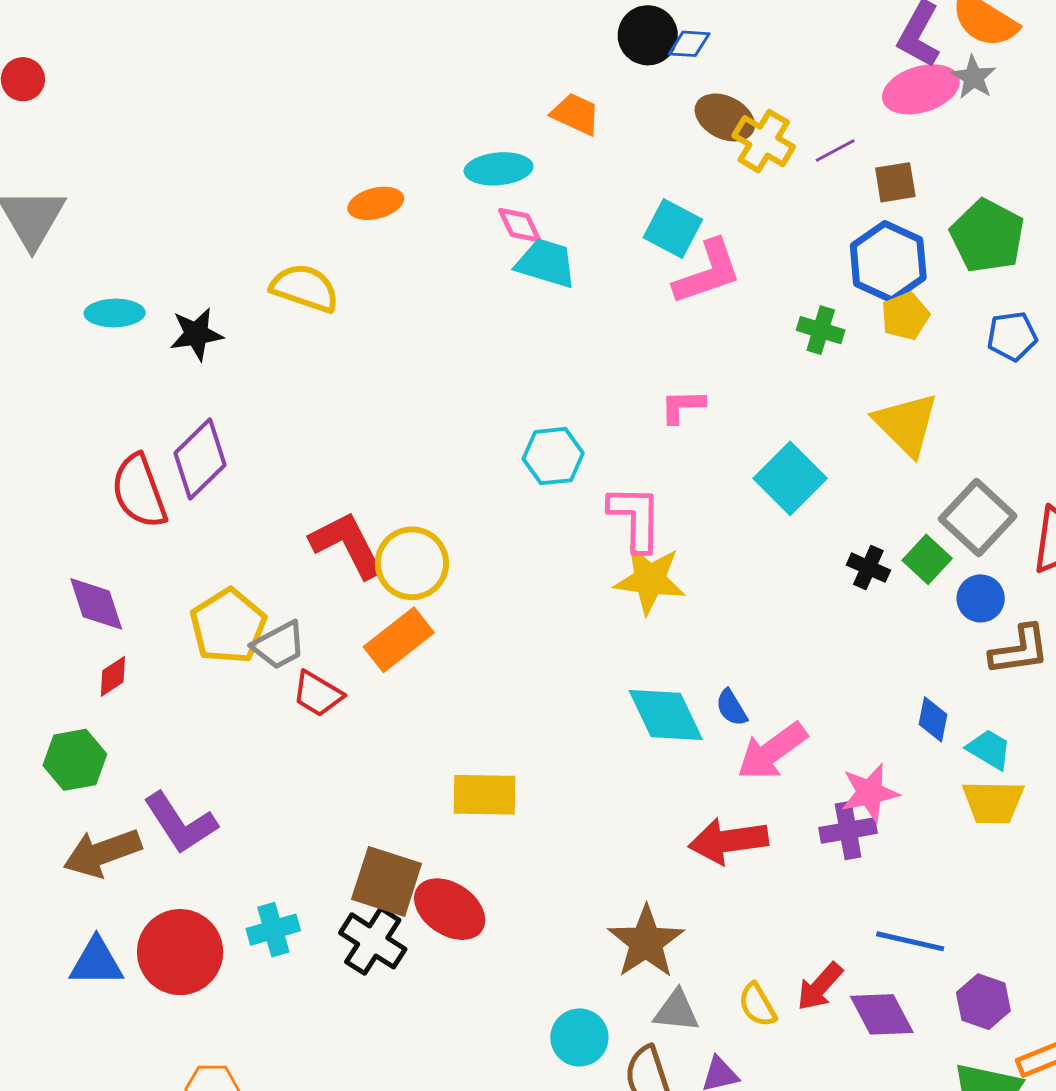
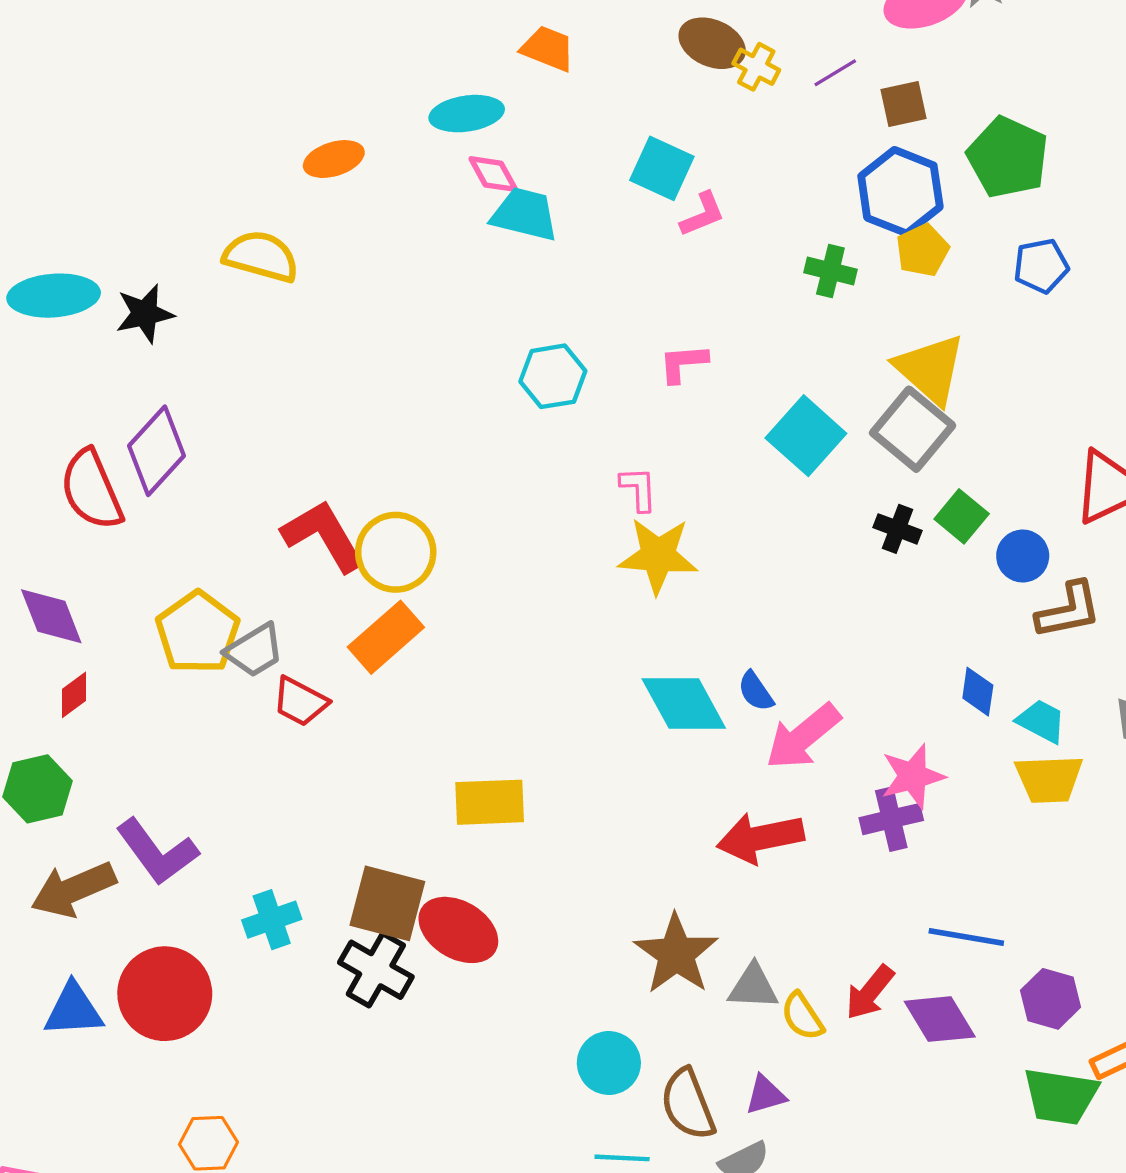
yellow cross: (764, 141) -> (756, 67), size x0.7
pink L-shape: (707, 272) -> (703, 214), size x0.6
cyan ellipse: (115, 313) -> (54, 296), size x1.4
cyan hexagon: (553, 456) -> (553, 376), moved
pink L-shape: (635, 518) -> (638, 489), size x0.6
gray square: (978, 518) -> (913, 429), moved
cyan cross: (273, 930) -> (272, 920), moved
gray triangle: (677, 1011) -> (753, 987), moved

